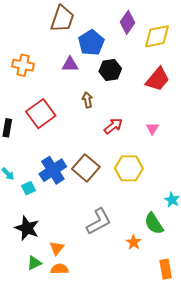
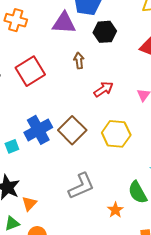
purple triangle: (70, 64) -> (64, 23), size x1.4
orange triangle: (57, 248) -> (29, 204), moved

